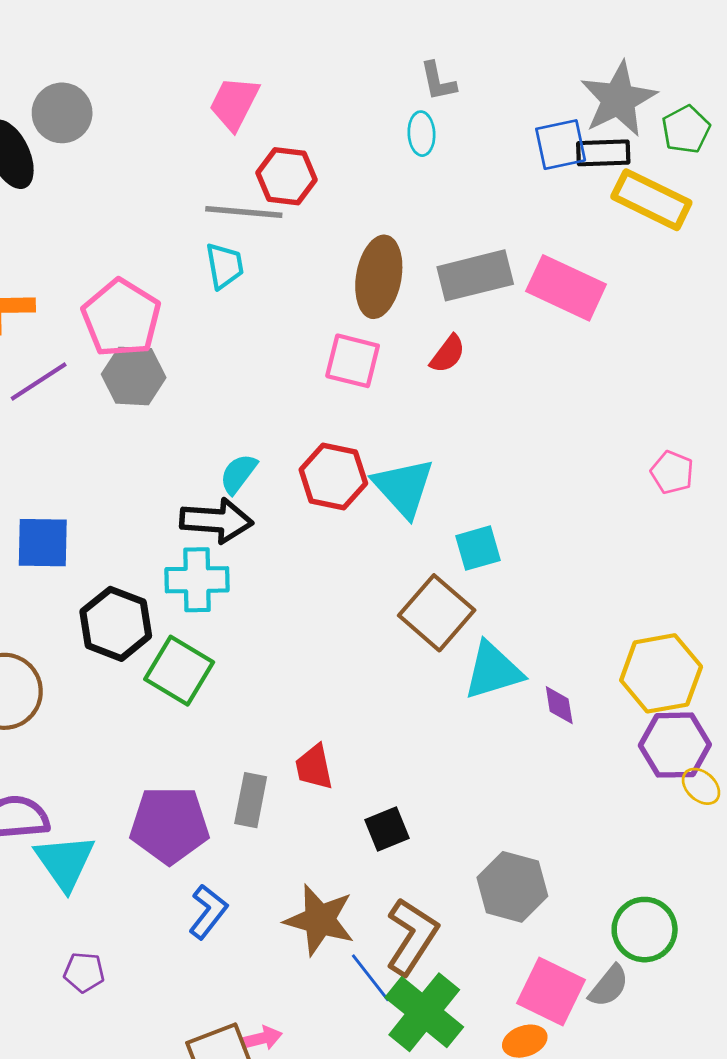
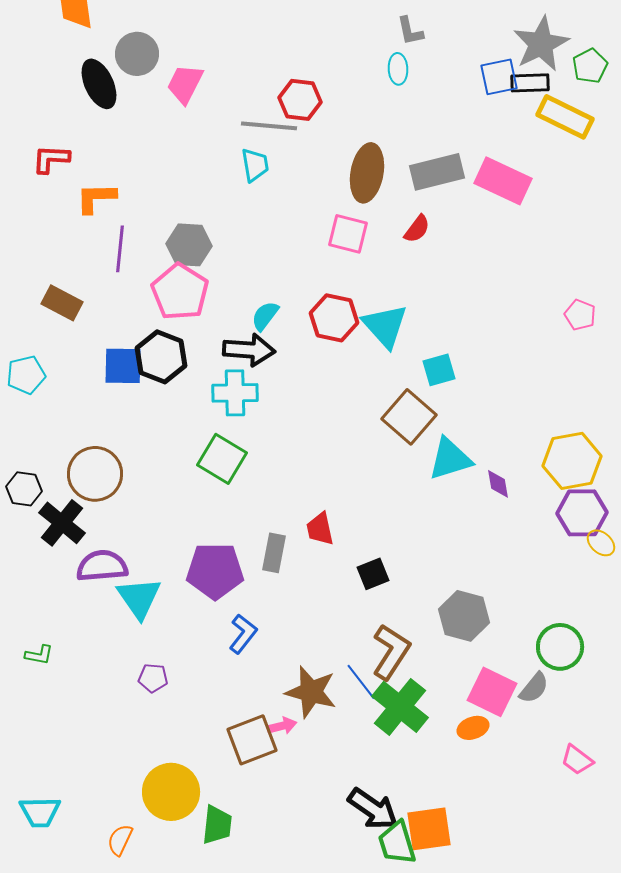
pink trapezoid: (234, 103) -> (185, 84), moved
pink pentagon: (121, 318) -> (180, 292), moved
purple line: (39, 381) -> (120, 249), turned -51
black hexagon: (116, 624) -> (161, 357), moved
brown star: (320, 920) -> (311, 692), moved

